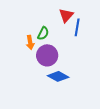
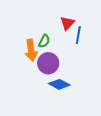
orange arrow: (30, 42) -> (31, 50), size x1.5

